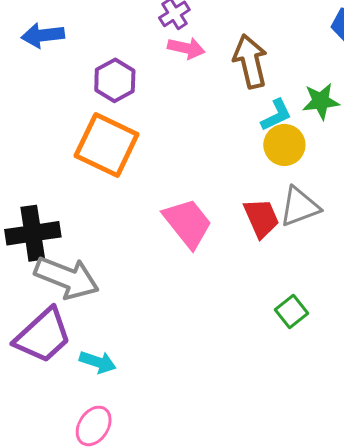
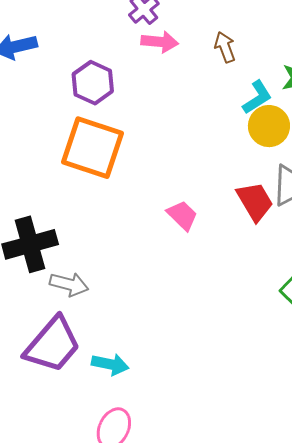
brown arrow: (250, 61) -> (225, 47), size x0.6
pink trapezoid: (187, 223) -> (182, 215), size x0.6
gray arrow: (67, 278) -> (69, 284), size x0.6

